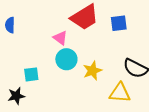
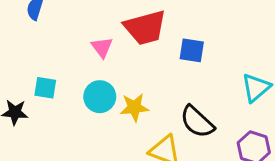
cyan circle: (66, 59) -> (100, 97), moved

